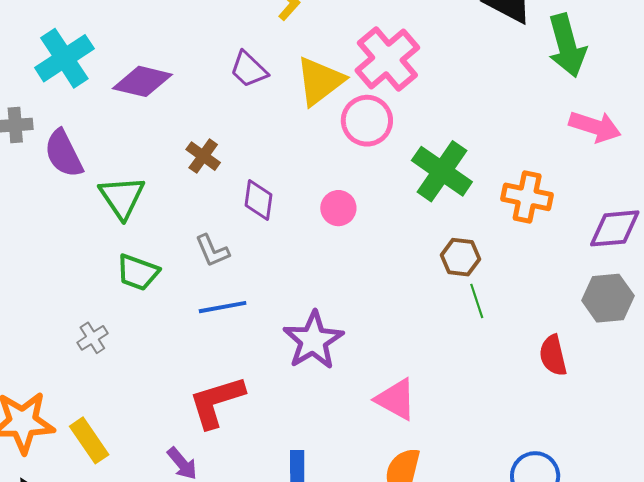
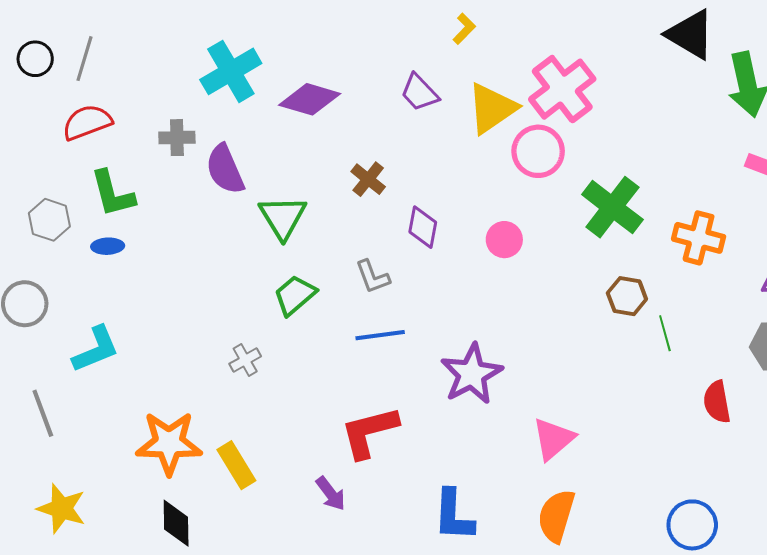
green trapezoid: (138, 272) -> (295, 295), turned 117
green line: (477, 301) -> (665, 333), moved
pink triangle: (396, 399) -> (553, 439), turned 48

